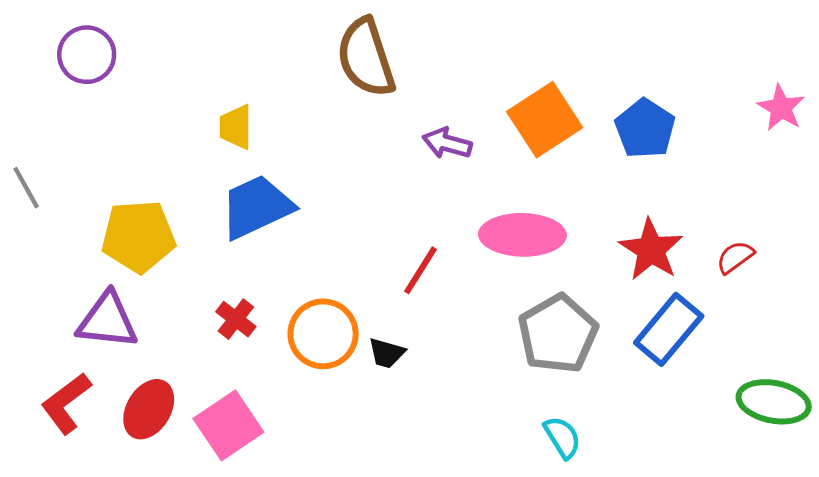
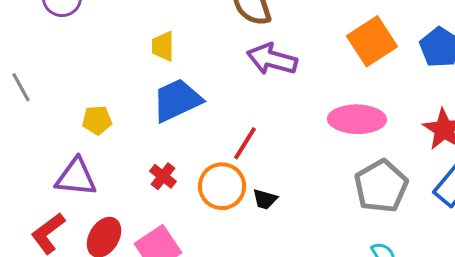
purple arrow: (447, 143) -> (272, 59), moved, size x1.5
yellow pentagon: (138, 236) -> (97, 120), size x0.6
red line: (421, 270) -> (245, 143), moved

